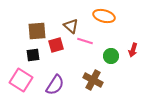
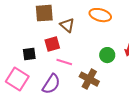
brown square: (37, 31) -> (44, 13), moved
pink line: (85, 41) -> (64, 62), moved

